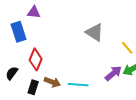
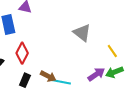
brown arrow: (52, 82) -> (48, 76), moved
black rectangle: (33, 87) -> (25, 80), moved

